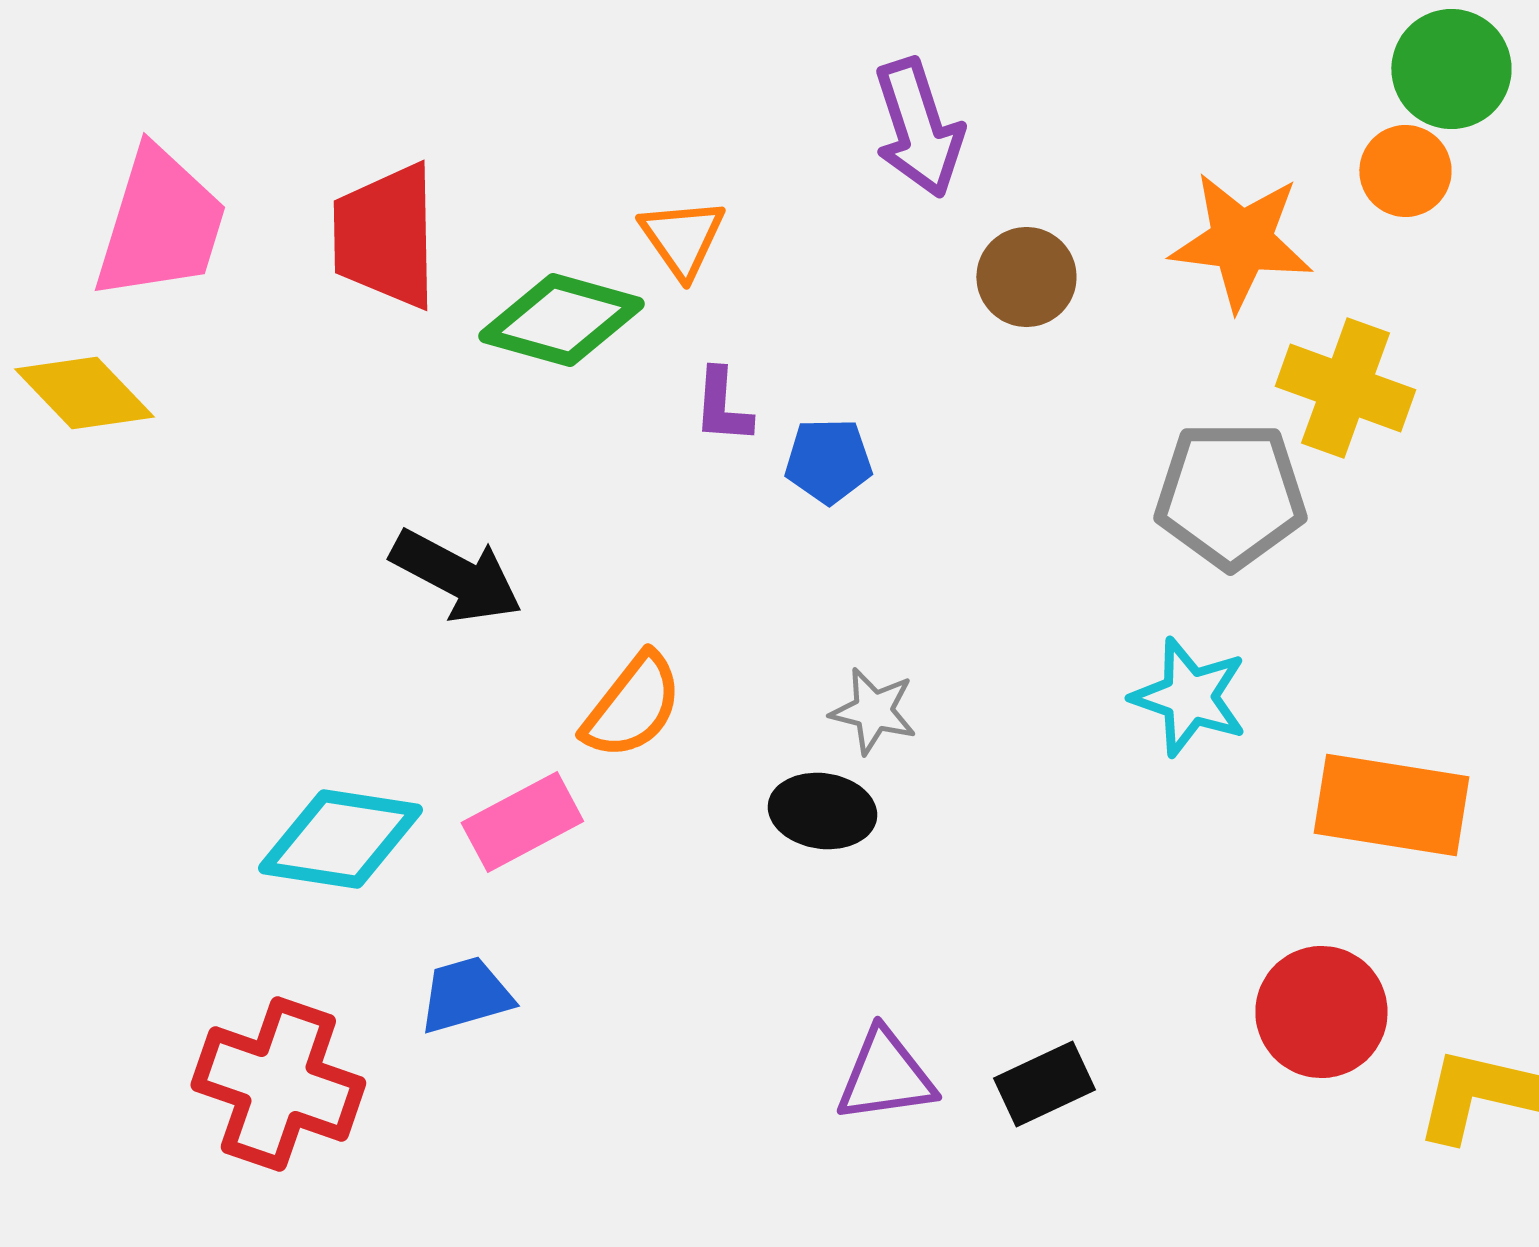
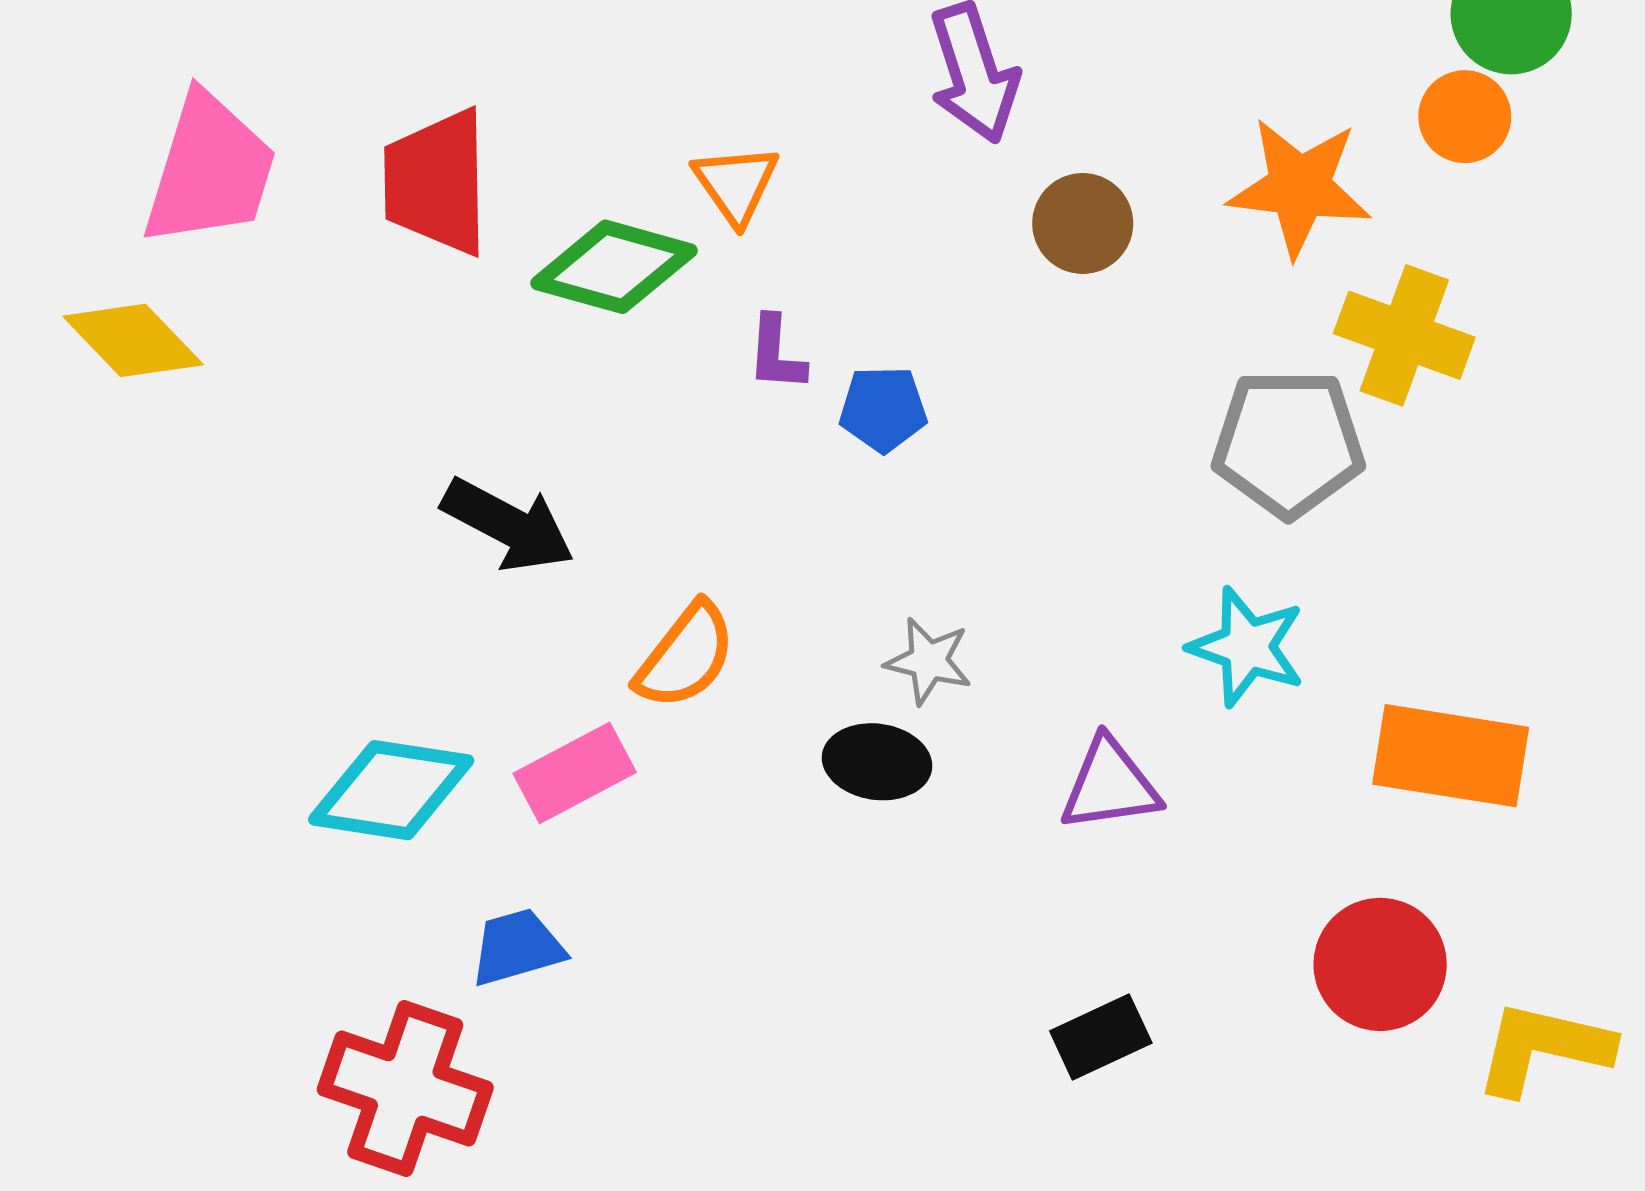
purple triangle: (885, 1076) -> (1110, 785), moved
red cross: (278, 1084) -> (405, 1088), moved

